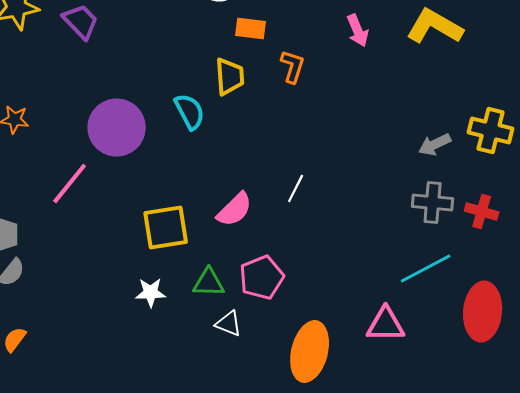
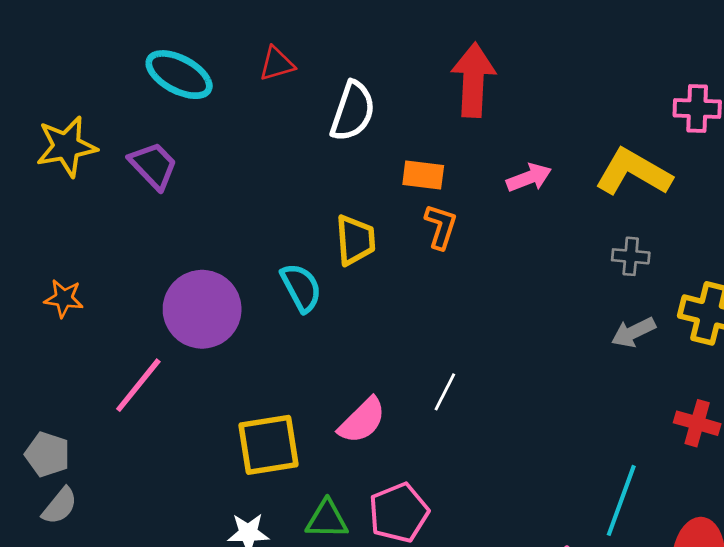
orange rectangle: (251, 28) -> (423, 175), moved
pink arrow: (358, 30) -> (529, 178), turned -88
gray cross: (433, 202) -> (631, 256), moved, size x0.7
cyan line: (426, 268) -> (621, 500), turned -42

